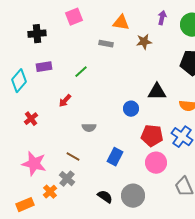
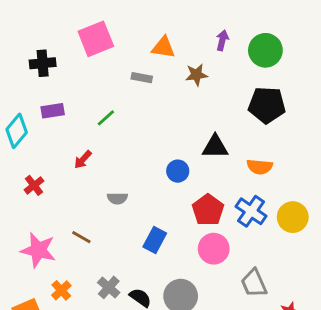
pink square: (74, 17) -> (96, 39), size x1.4
red pentagon: (152, 136) -> (208, 210), turned 30
brown line: (73, 157) -> (81, 237), moved
gray cross: (67, 179) -> (109, 287), moved

